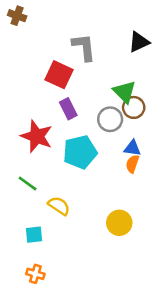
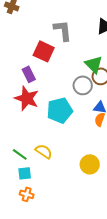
purple rectangle: (68, 109) -> (29, 74), moved
green line: (28, 183) -> (20, 154), moved
orange cross: (35, 274) -> (27, 194), moved

